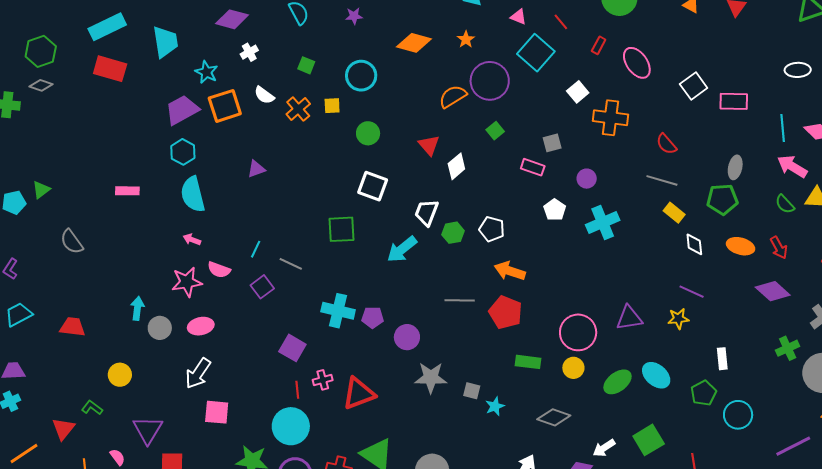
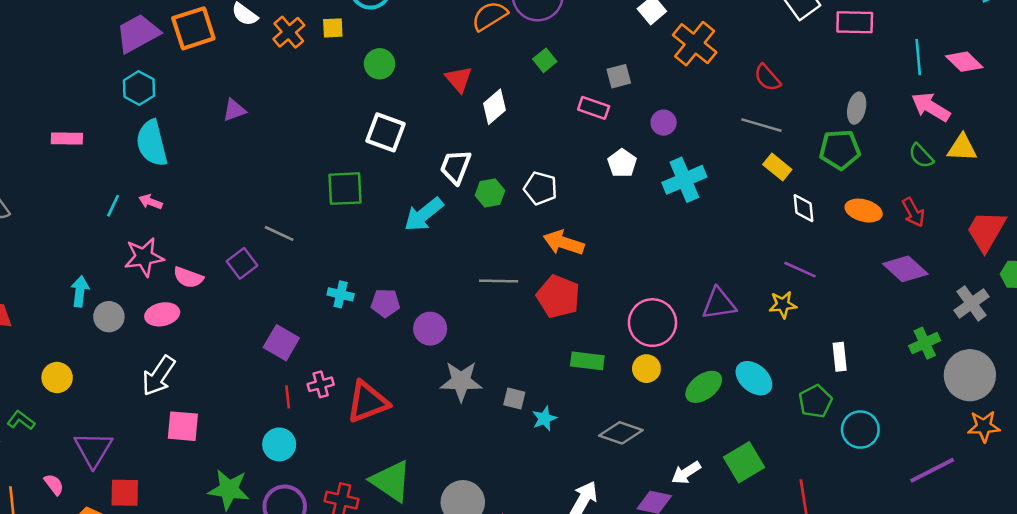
orange cross: (611, 118) -> (695, 44), turned 32
cyan line: (256, 249) -> (113, 206), moved
pink semicircle: (219, 270) -> (188, 277), moved
cyan cross: (338, 311) -> (341, 294), size x0.6
cyan circle: (291, 426) -> (279, 444), size x0.7

